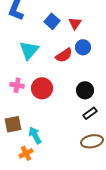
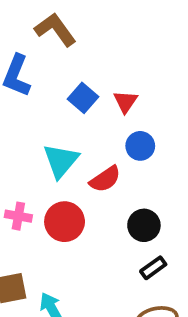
cyan triangle: (29, 50) -> (61, 161), moved
red semicircle: (64, 55) -> (105, 179), moved

